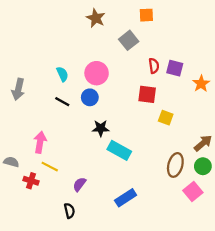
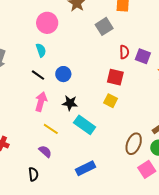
pink circle: (97, 73) -> (47, 23), moved
yellow square: (166, 118) -> (111, 101), moved
pink arrow: (40, 142) -> (41, 102), moved
yellow line: (50, 167) -> (51, 129), moved
purple semicircle: (79, 184) -> (45, 151), turned 88

